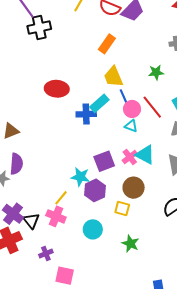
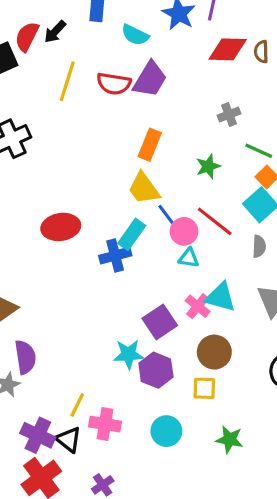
orange rectangle: (107, 44) -> (150, 145), moved
yellow line: (61, 198) -> (77, 405), moved

